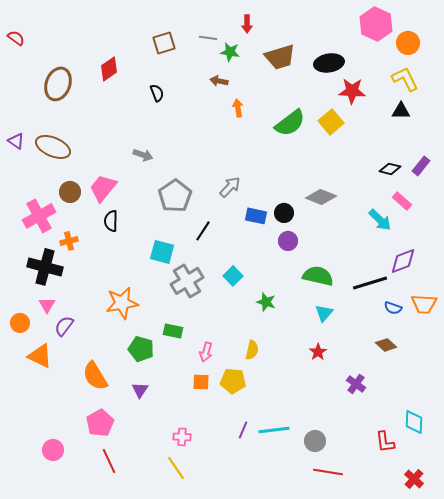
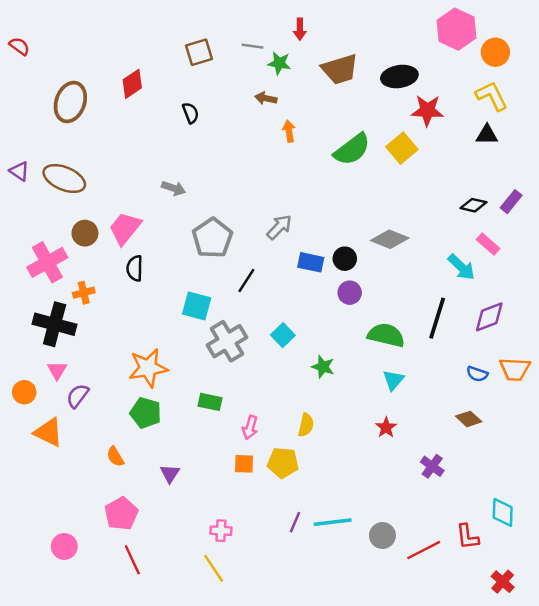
black line: (370, 283) -> (437, 318), moved, turned -56
green pentagon: (141, 349) -> (146, 413), moved
orange semicircle: (95, 376) -> (115, 457), size x0.6
red line: (328, 472) -> (424, 550), moved, turned -36

